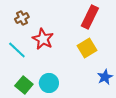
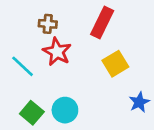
red rectangle: (90, 17) -> (102, 23), moved
brown cross: (22, 18) -> (48, 24), moved, turned 32

